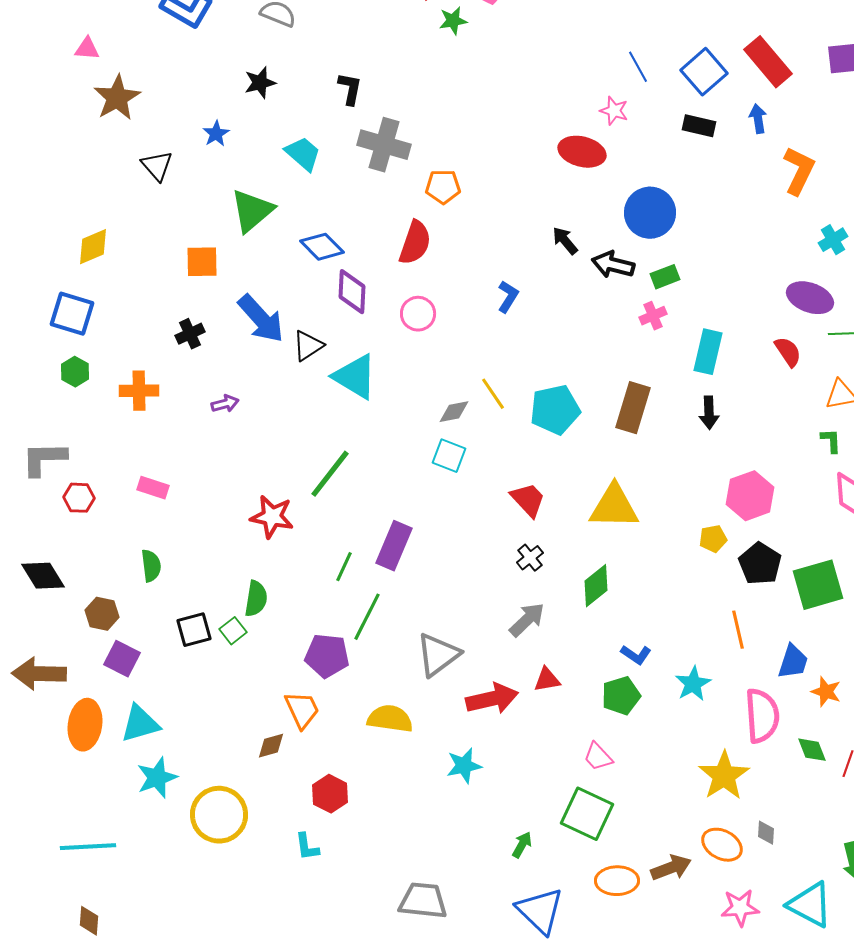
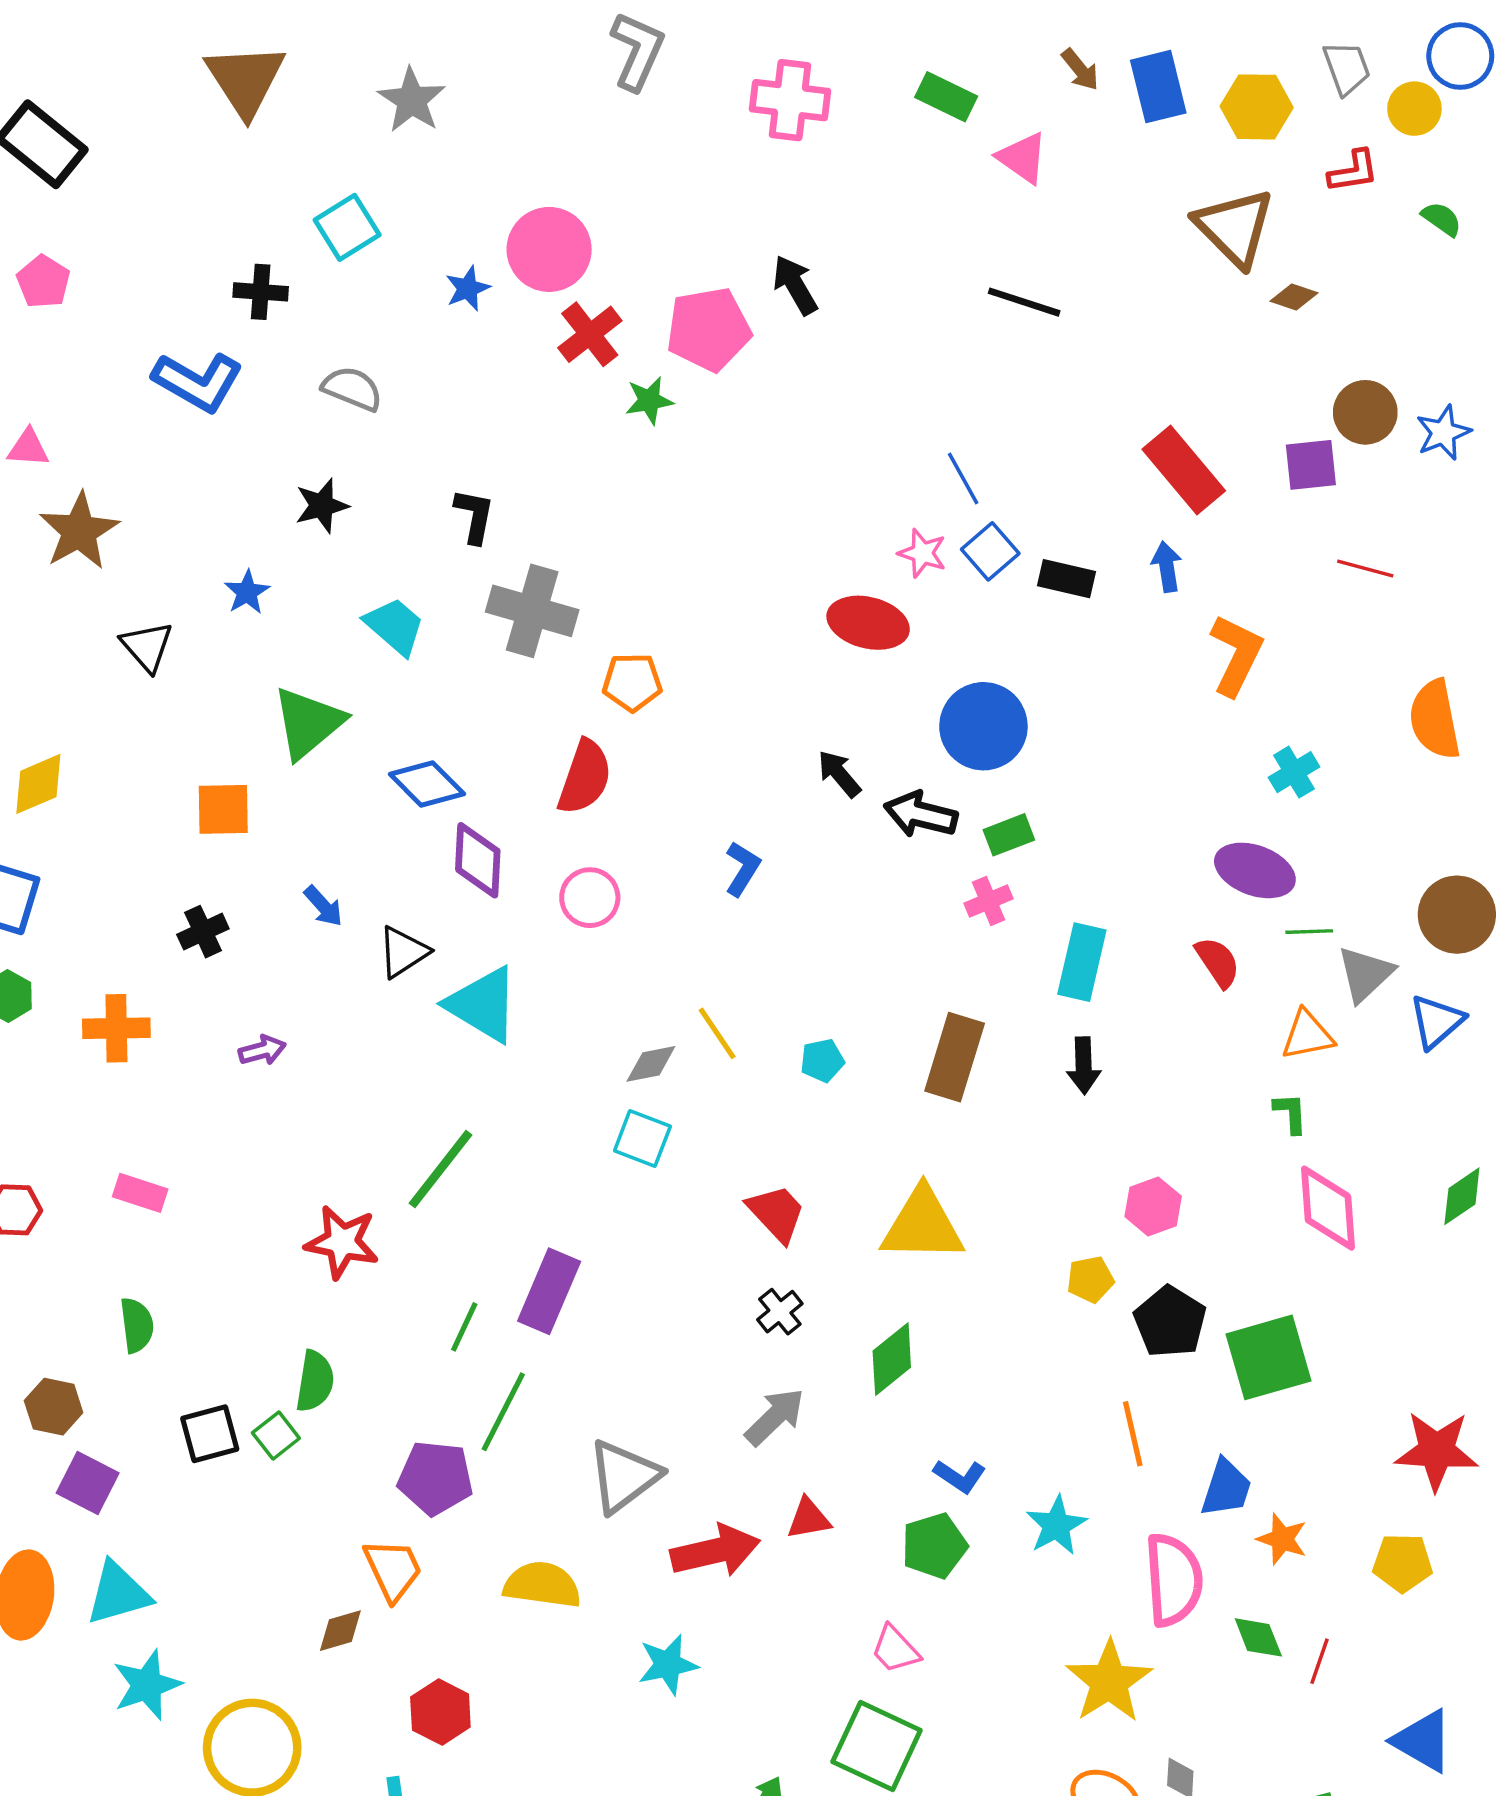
blue square: (704, 72) -> (990, 551), moved, size x0.7
blue arrow: (261, 319) -> (323, 906), size x0.5
cyan pentagon: (555, 410) -> (822, 1061), size x0.5
pink hexagon: (750, 496) -> (1153, 1206), size x0.7

